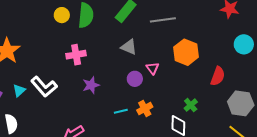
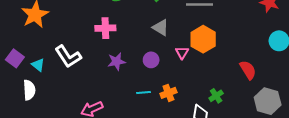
orange hexagon: (186, 52) -> (203, 39), moved
red semicircle: (218, 76) -> (248, 70), turned -60
purple circle: (135, 79) -> (151, 60), moved
cyan triangle: (19, 90) -> (38, 65), moved, turned -48

